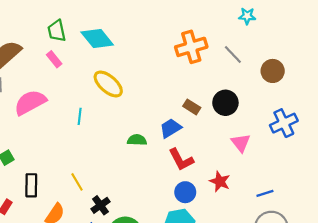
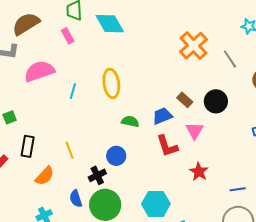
orange cross: (191, 47) -> (194, 46), turned -36
yellow ellipse: (108, 84) -> (111, 83), moved, turned 32
cyan line: (80, 116) -> (73, 91), moved
pink triangle: (241, 143) -> (195, 131), moved
blue circle: (185, 192) -> (116, 156), moved
black cross: (100, 205) -> (97, 175), moved

